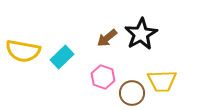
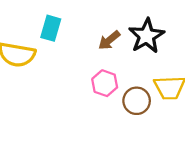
cyan rectangle: (62, 57) -> (51, 28), moved, turned -30

